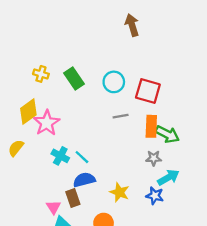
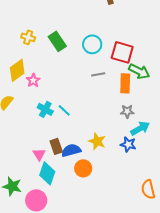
pink star: (47, 123) -> (33, 80), size x0.6
green arrow: (167, 134) -> (139, 71), moved
blue semicircle: (84, 180) -> (71, 150), moved

